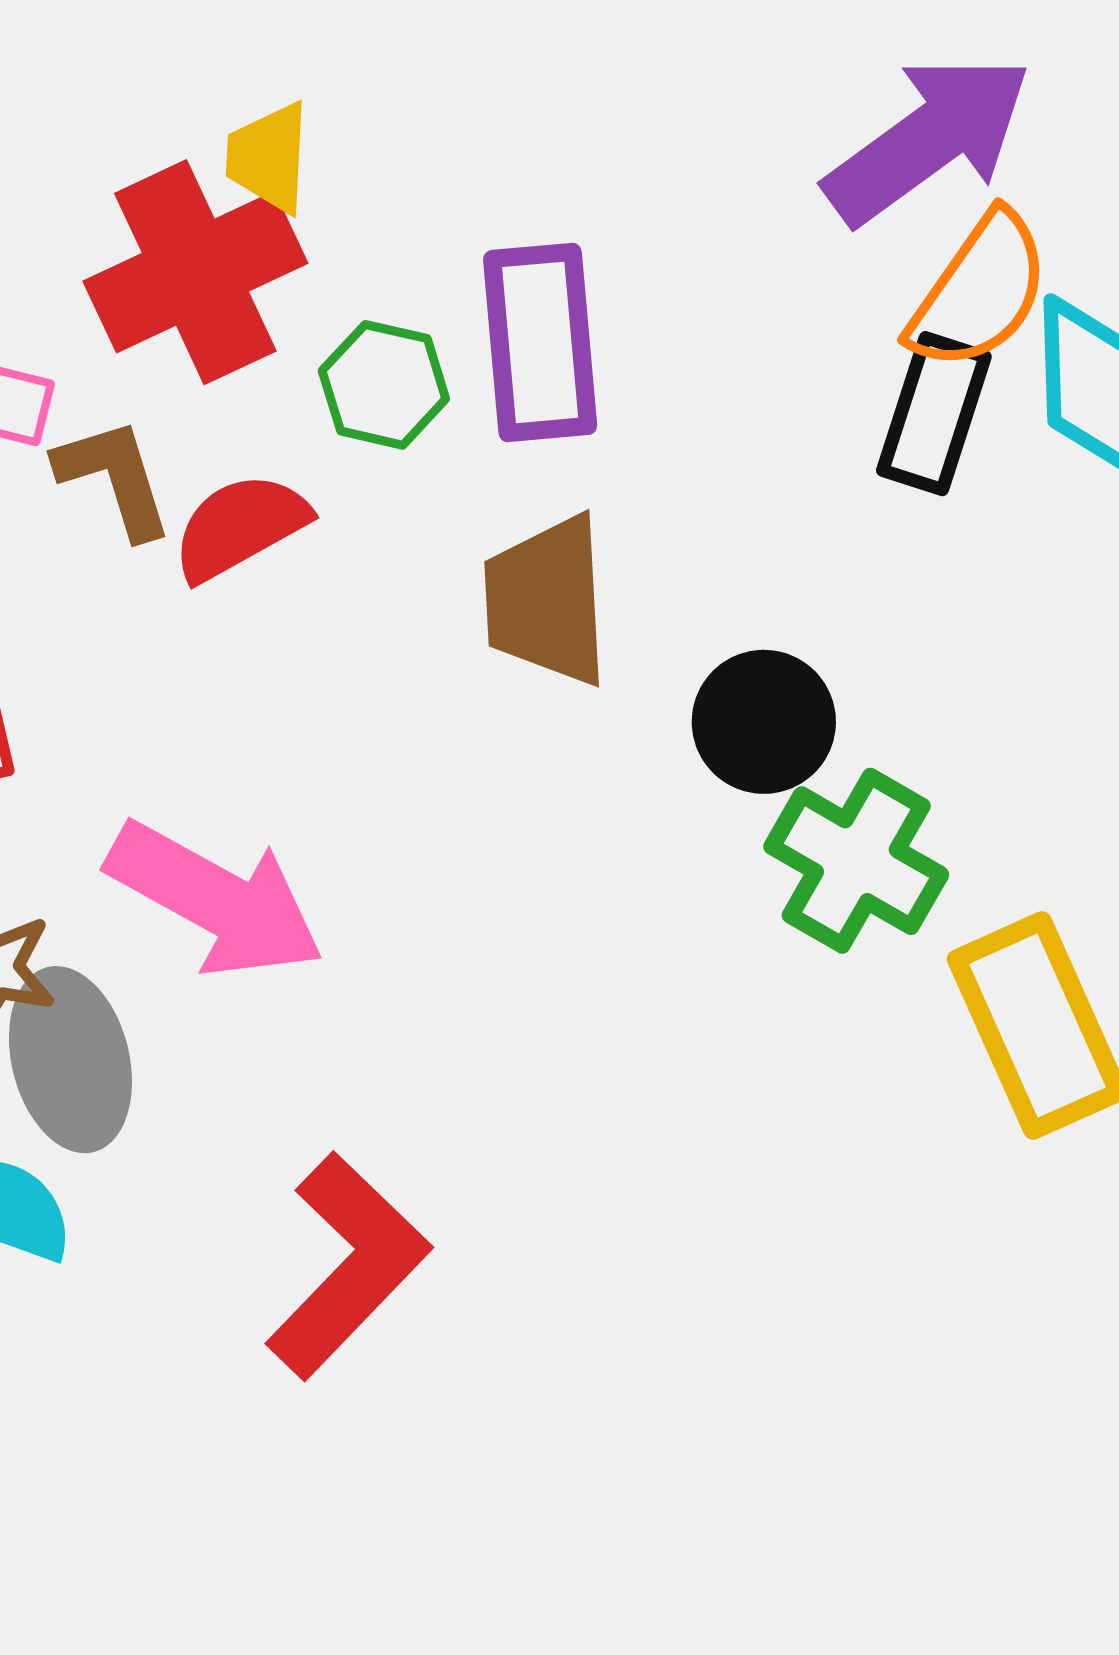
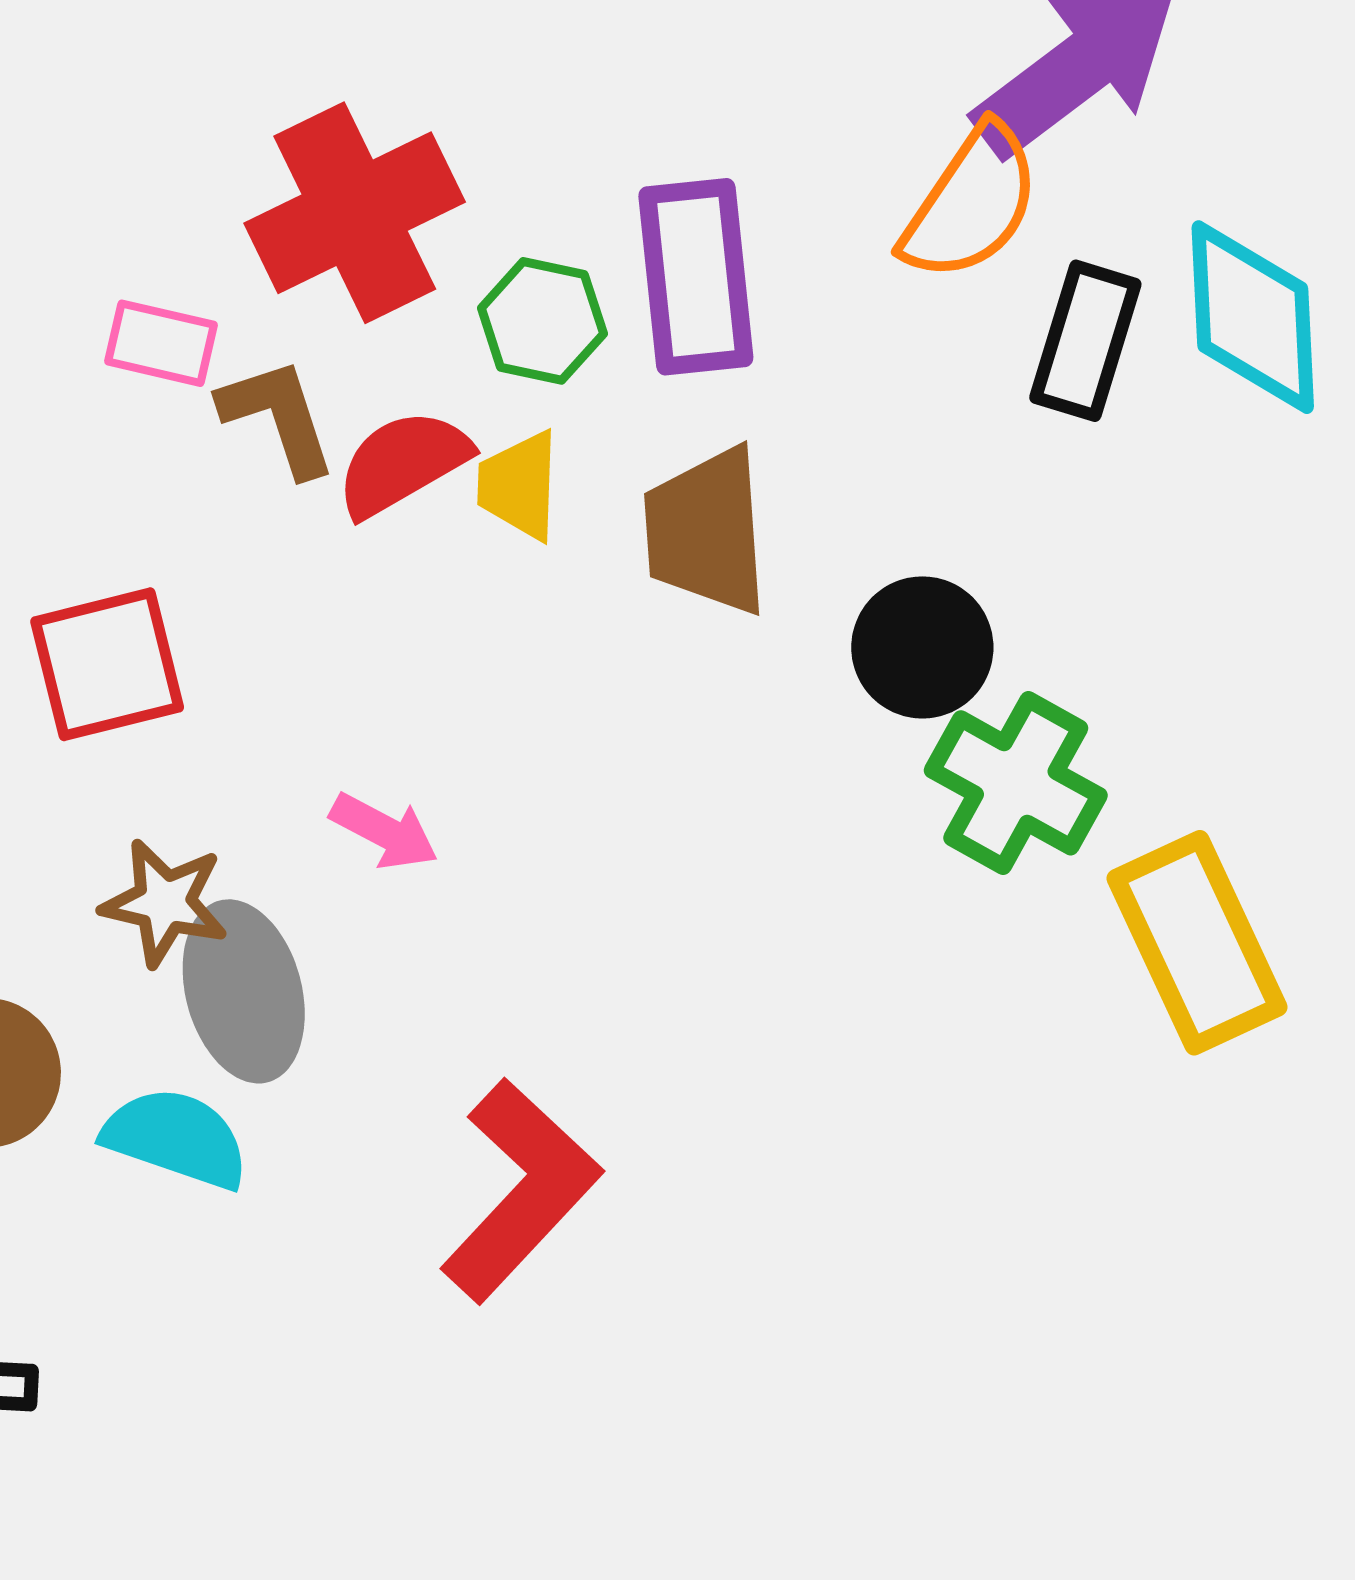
yellow trapezoid: (268, 157) -> (519, 485), moved
orange semicircle: (979, 291) -> (971, 203), moved
pink arrow: (215, 900) -> (384, 831), size x0.5

